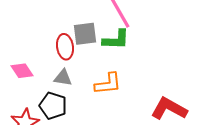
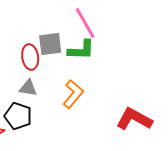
orange L-shape: (108, 84) -> (73, 94), turned -44

